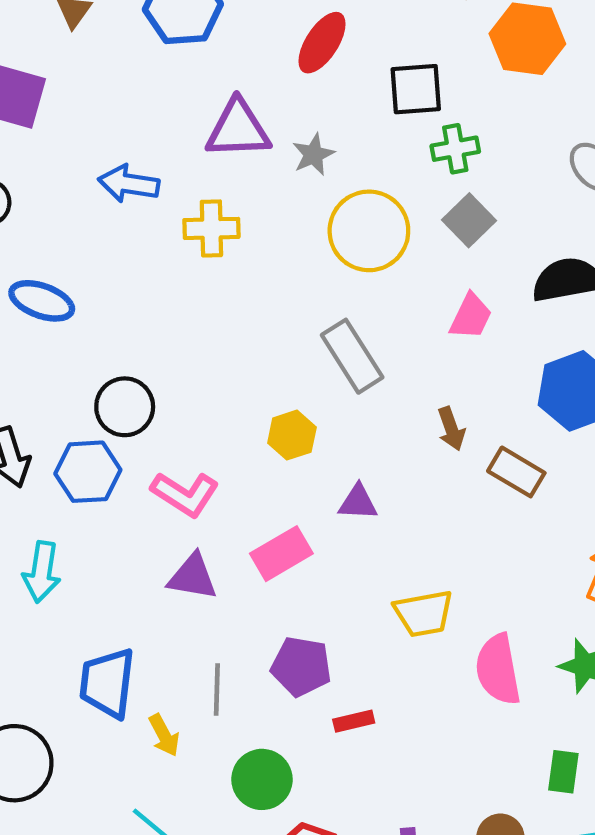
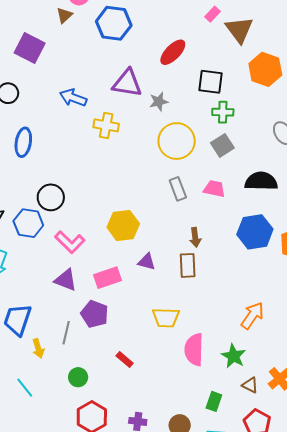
blue ellipse: (42, 301) -> (23, 142), turned 68
pink trapezoid: (471, 316) -> (214, 189), turned -115
gray rectangle: (352, 356) -> (178, 189), moved, size x0.7
yellow hexagon: (292, 435) -> (123, 225), size x1.4
brown rectangle: (516, 472) -> (188, 265), moved, turned 45
purple pentagon: (301, 666) -> (94, 314), moved
red rectangle: (354, 721) -> (125, 359), turned 42
green circle: (262, 779) -> (78, 377), size x0.7

